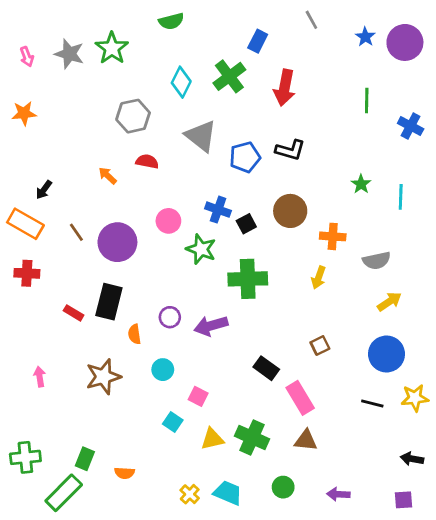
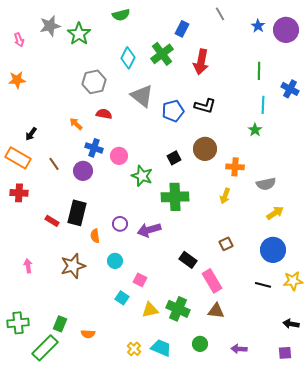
gray star: (69, 54) -> (50, 26), moved, turned -30
cyan line: (401, 197) -> (263, 105), moved
blue cross: (218, 210) -> (94, 148), moved
purple circle: (117, 242) -> (83, 171), size x0.7

